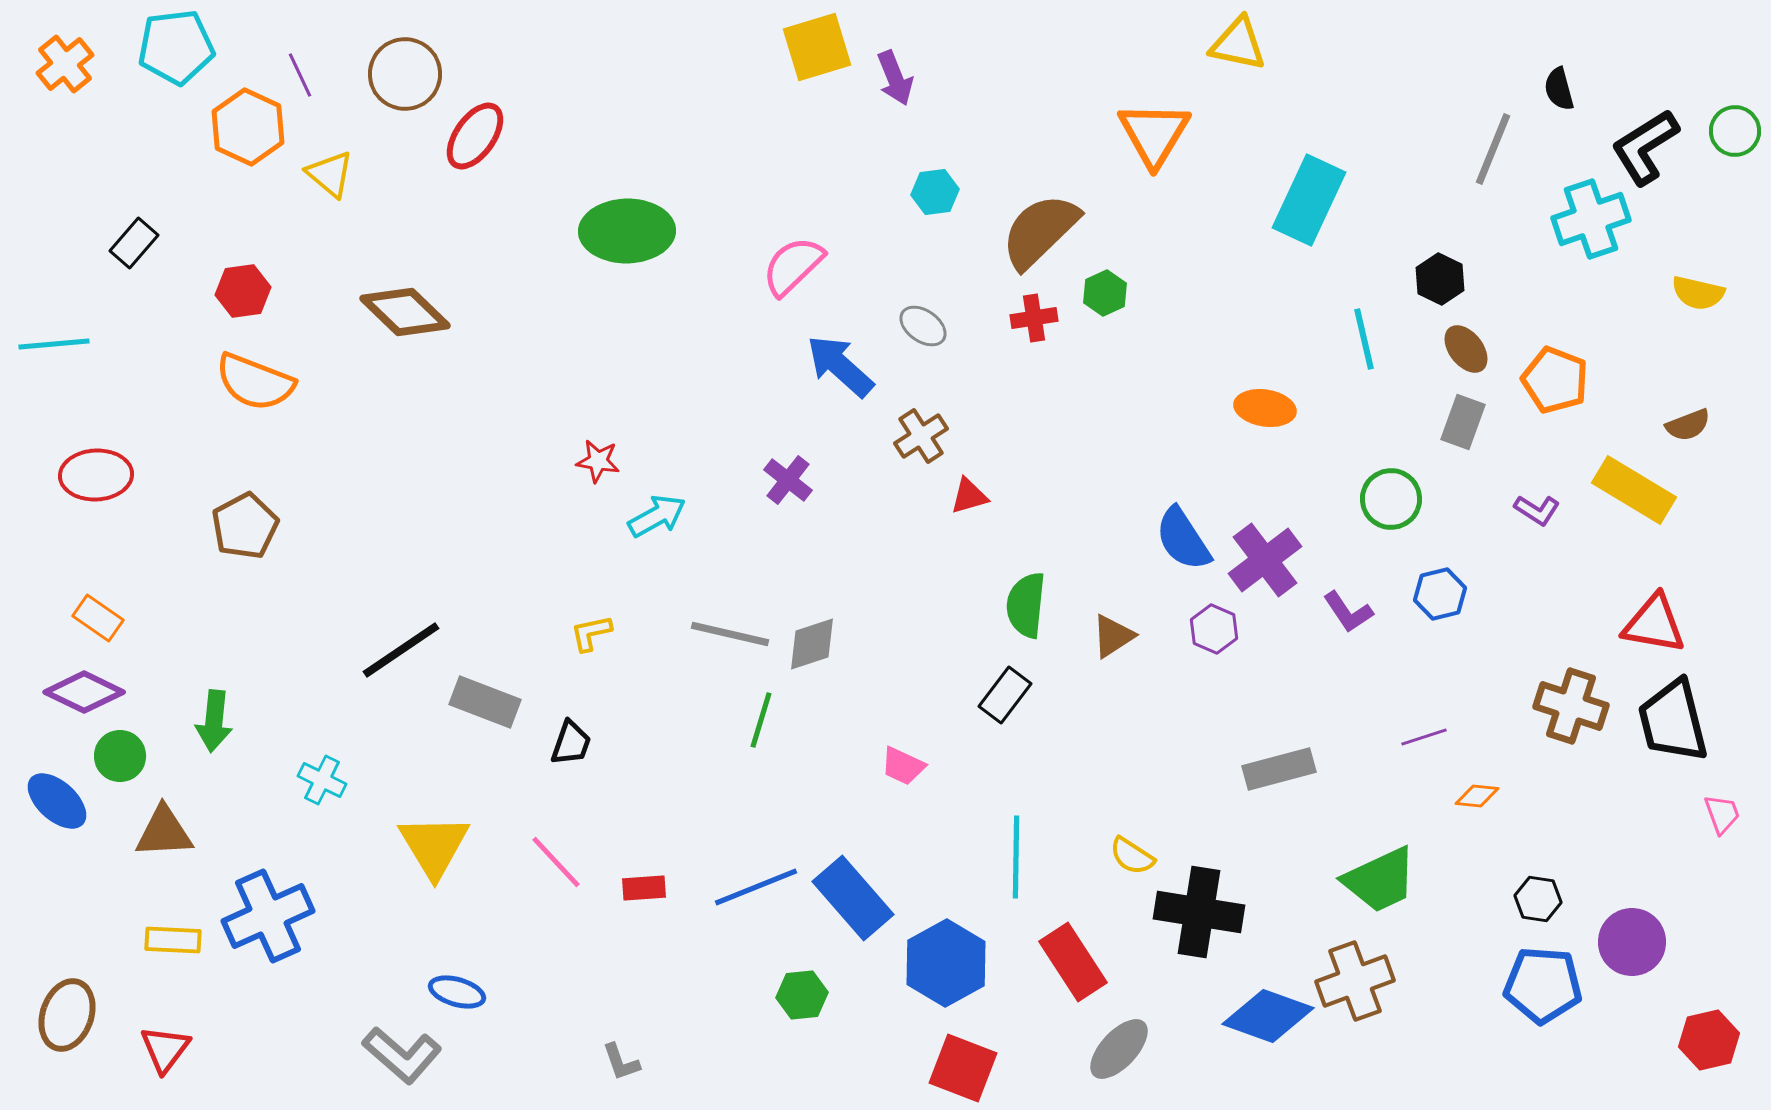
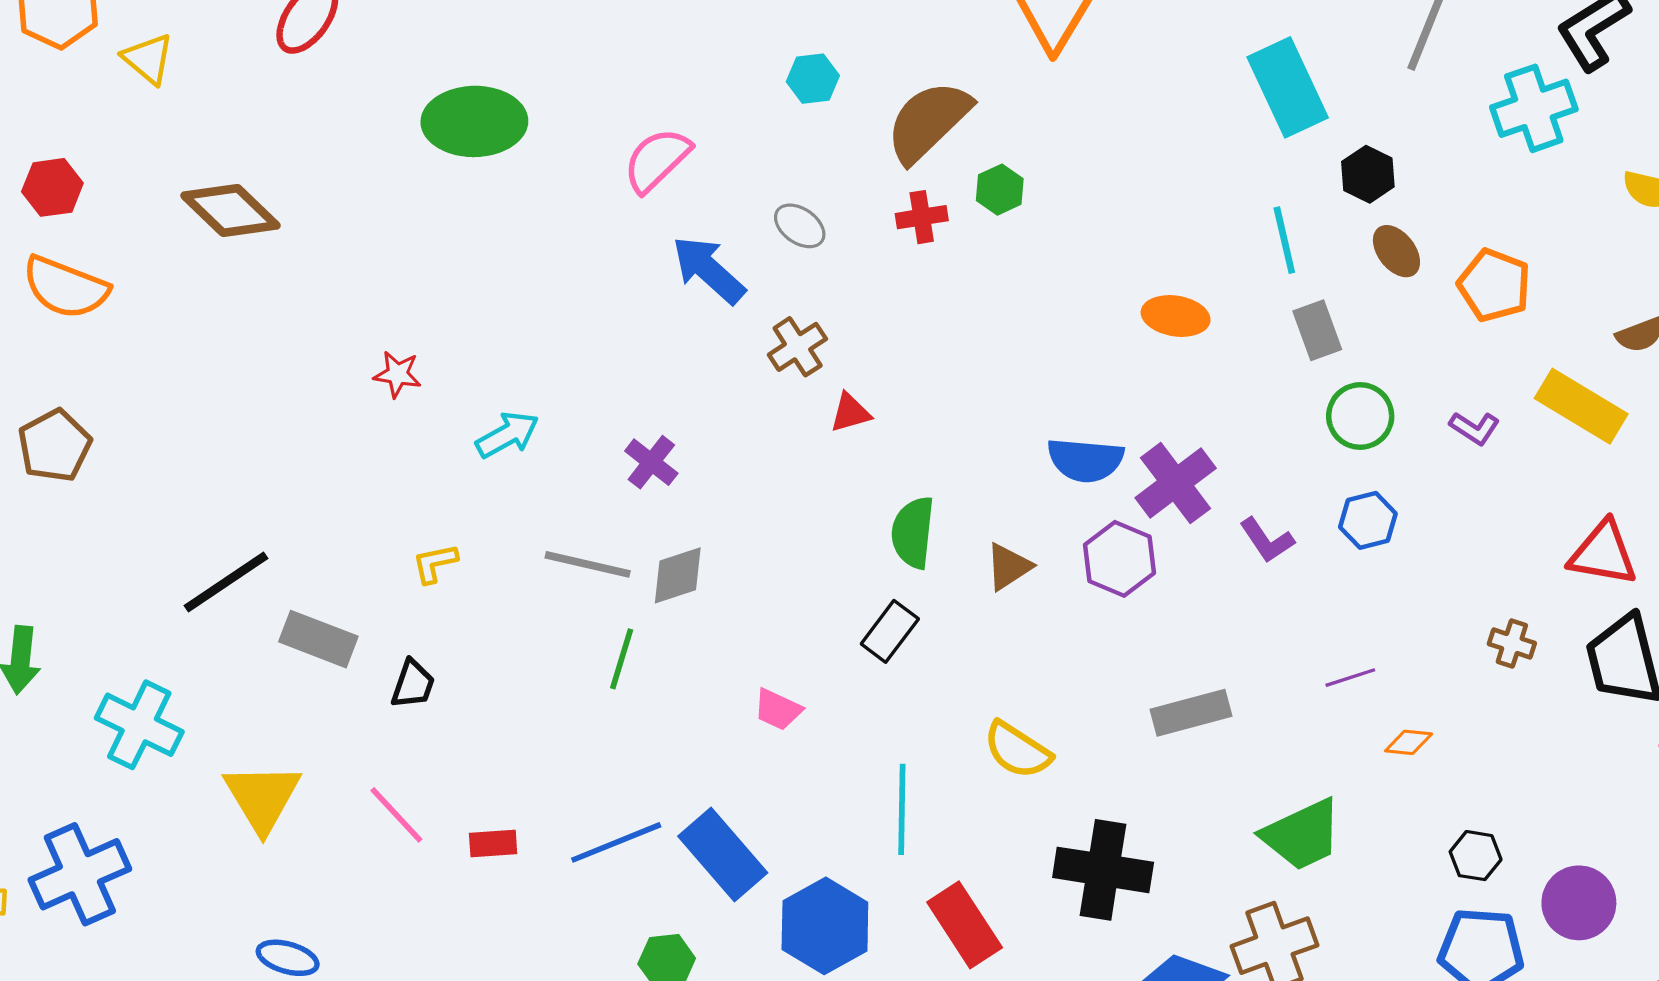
cyan rectangle: (1309, 200) -> (1288, 87), moved, turned -50
gray rectangle: (1463, 422) -> (1317, 330), moved, turned -40
red star: (598, 461) -> (397, 374), moved
purple cross: (788, 480) -> (651, 462), moved
green circle: (1391, 499) -> (1360, 416), moved
blue semicircle: (1183, 539) -> (1085, 460), turned -52
purple hexagon: (1214, 629) -> (1120, 559), size x1.4
brown cross: (1571, 706) -> (1512, 643), size x0.6
cyan cross: (322, 780) -> (139, 725), size x1.6
yellow semicircle: (1132, 856) -> (1017, 750), moved, size x1.4

